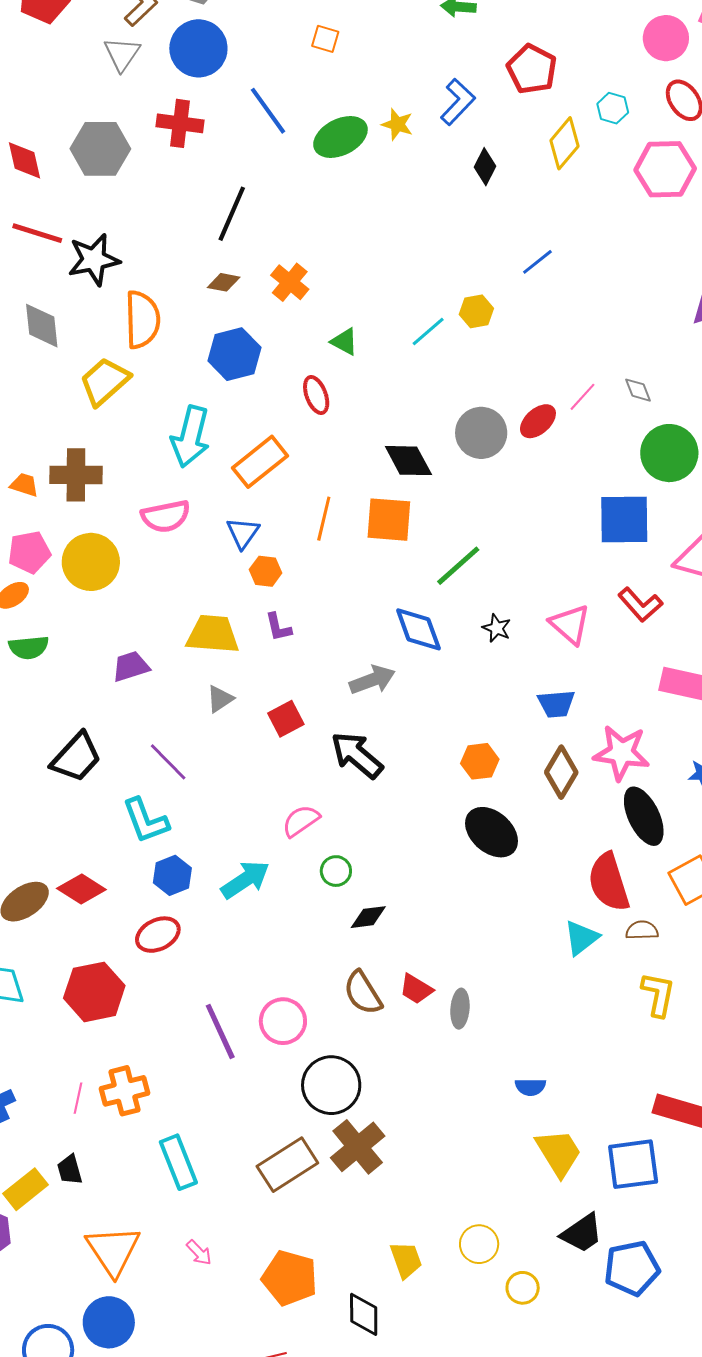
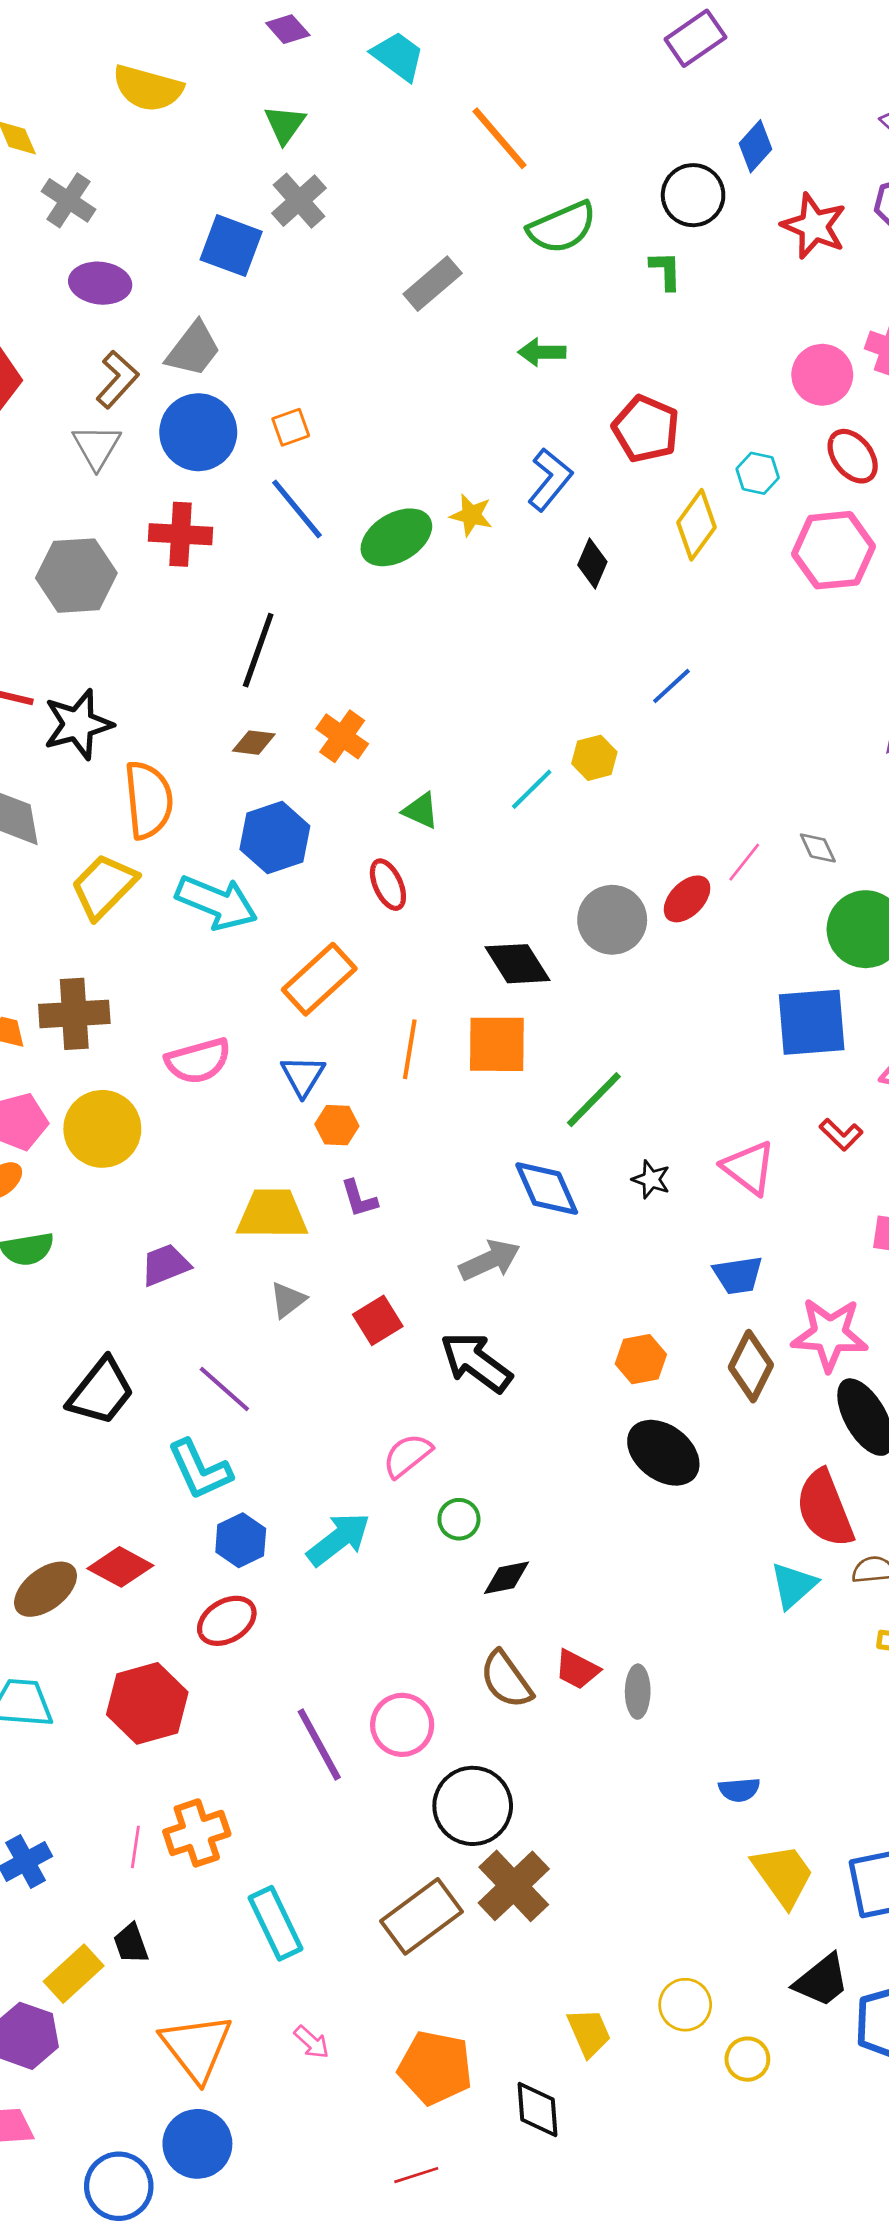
orange square: (325, 39) -> (291, 427), moved, turned -32
cyan arrow: (190, 437) -> (217, 902), moved, turned -78
red L-shape: (640, 605) -> (841, 1135), size x0.7

